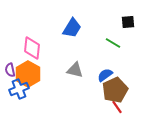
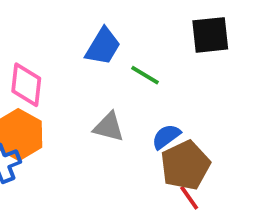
black square: (128, 22) -> (210, 35), size x1.5
green line: (113, 43) -> (145, 75), moved

